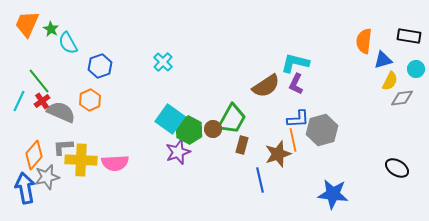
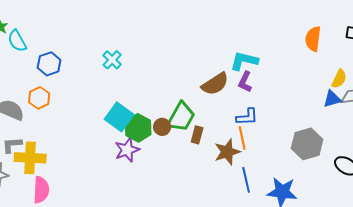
blue triangle: (383, 60) -> (332, 99), moved
gray hexagon: (322, 130) -> (307, 144), moved
brown rectangle: (242, 145) -> (197, 135), moved
pink semicircle: (115, 163) -> (41, 190), moved, turned -84
blue line: (260, 180) -> (246, 180), moved

